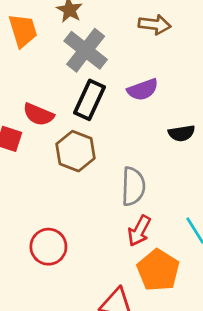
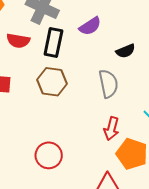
red semicircle: (38, 114) -> (18, 41), moved
gray semicircle: (133, 186) -> (108, 84), moved

